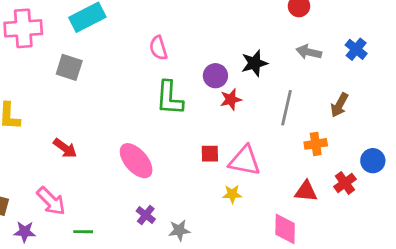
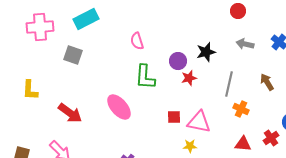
brown arrow: (339, 105) -> (267, 82), turned 120
orange cross: (316, 144) -> (241, 109), moved, turned 35
red arrow: (65, 148) -> (70, 113), size x1.4
pink ellipse: (136, 161) -> (119, 107), moved

